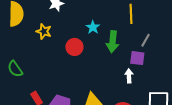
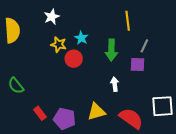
cyan star: (93, 27) -> (81, 38), moved
yellow star: (44, 31) -> (59, 45), moved
white arrow: (129, 76) -> (115, 84), moved

